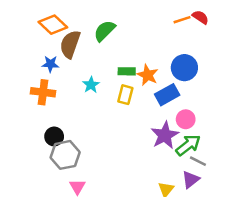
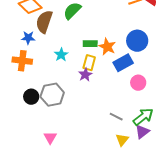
purple star: (165, 135) -> (85, 75), moved, size x0.6
green arrow: (188, 145) -> (143, 117), moved
gray hexagon: (65, 155) -> (52, 95), moved
gray line: (198, 161) -> (116, 117), moved

